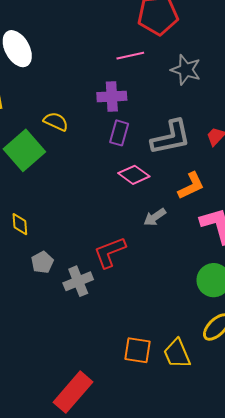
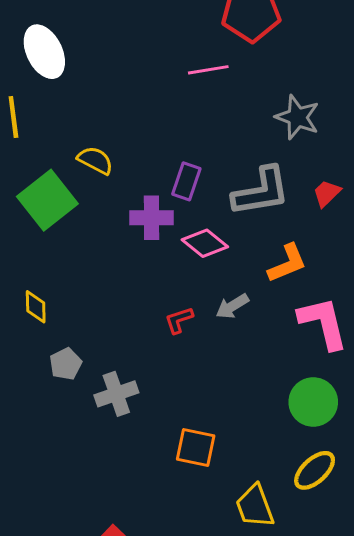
gray star: (186, 70) -> (297, 117), moved
purple cross: (112, 96) -> (151, 218), moved
red L-shape: (110, 252) -> (179, 320), moved, size x0.6
orange square: (138, 350) -> (196, 447), moved

